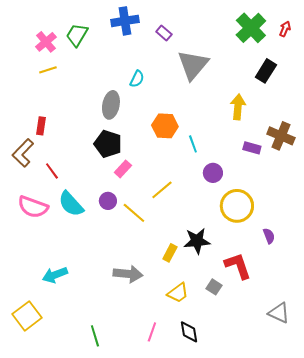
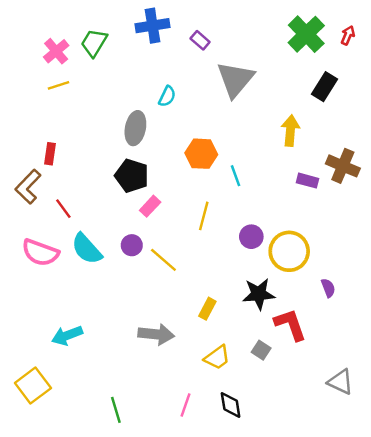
purple circle: (213, 173) -> (251, 237), moved
yellow line: (162, 190) -> (204, 216), moved, turned -35
black star: (197, 241) -> (259, 294), moved

